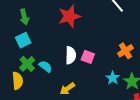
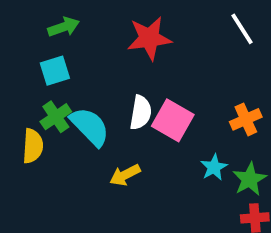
green arrow: (24, 17) -> (64, 27), turned -105
pink square: (88, 57) -> (173, 120), size x1.5
cyan semicircle: (45, 66) -> (90, 127), size x1.6

